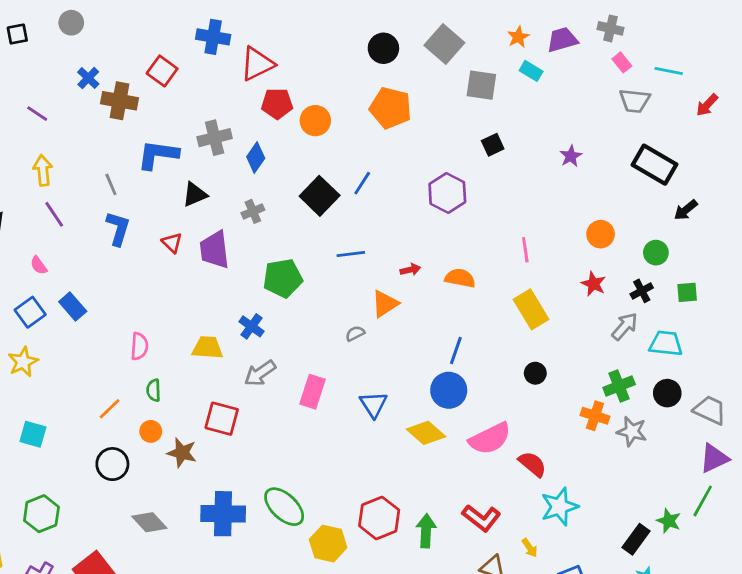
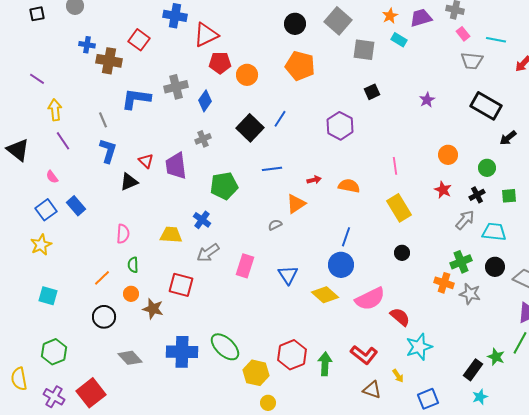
blue cross: (88, 78) -> (87, 45), turned -35
purple line: (37, 114) -> (37, 79), moved
black triangle: (195, 194) -> (129, 182), moved

